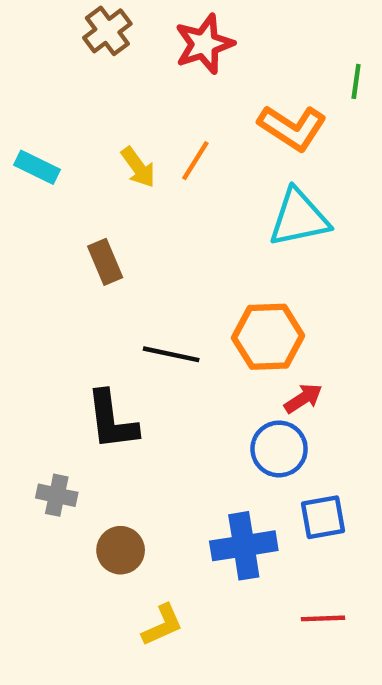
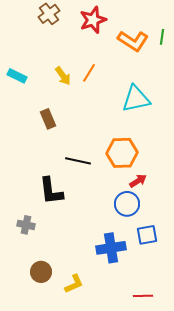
orange L-shape: (292, 128) -> (133, 41), moved
brown circle: (121, 550) -> (41, 272), moved
red line: (323, 618) -> (143, 296), moved

